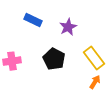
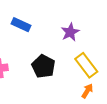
purple star: (68, 27) -> (70, 32), moved

